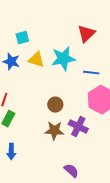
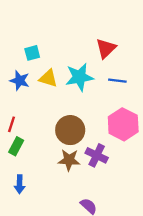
blue line: (91, 73) -> (117, 81), moved
brown circle: (55, 105) -> (70, 130), size x1.6

